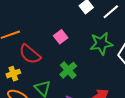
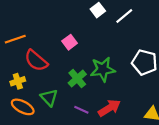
green star: (101, 44) -> (103, 69), moved

